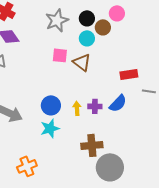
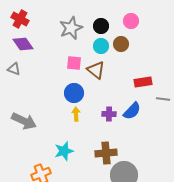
brown circle: (103, 27) -> (121, 44), moved
blue circle: (51, 105) -> (74, 93), moved
yellow arrow: (77, 108) -> (76, 114), moved
cyan star: (50, 128) -> (64, 151), moved

